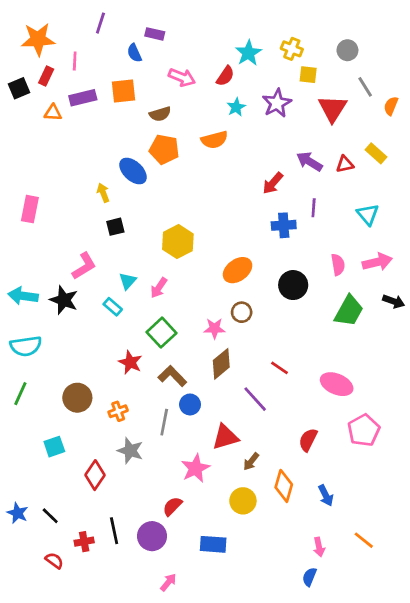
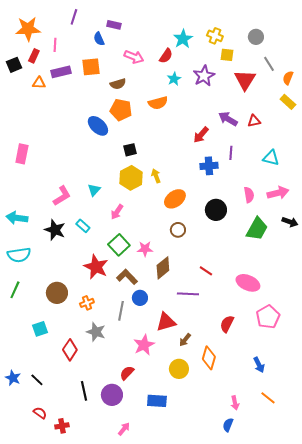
yellow rectangle: (376, 153) -> (288, 102), moved
yellow arrow: (103, 193) -> (156, 176), moved
cyan triangle: (368, 214) -> (271, 158), turned -36
black square: (115, 227) -> (130, 150), moved
cyan triangle: (128, 281) -> (94, 190), moved
black star: (64, 300) -> (55, 230), moved
pink star: (214, 328) -> (145, 249), moved
red star: (130, 362) -> (96, 267), size x1.4
purple line: (255, 399) -> (188, 294), turned -45
blue arrow: (326, 495) -> (259, 365), moved
red cross: (84, 542) -> (62, 426), moved

